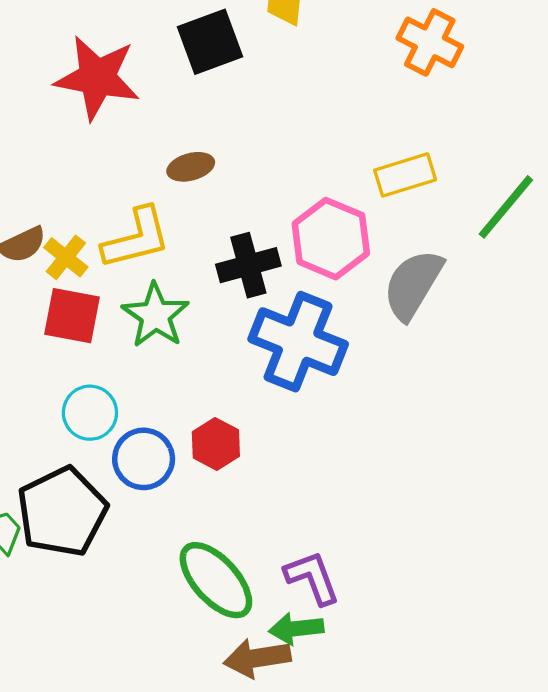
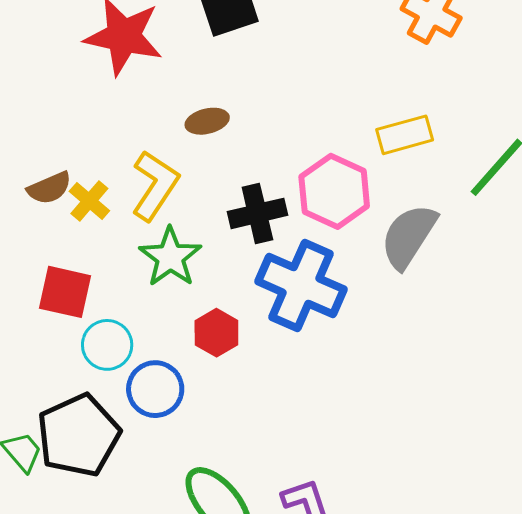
yellow L-shape: (136, 238) -> (155, 185), turned -44
red square: (72, 316) -> (65, 292), moved
red hexagon: (216, 444) -> (216, 333), moved

